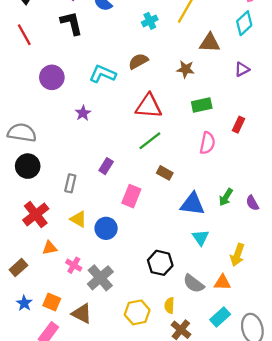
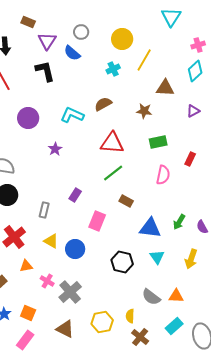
yellow arrow: (237, 255) -> (191, 259), moved
black hexagon: (160, 263) -> (122, 262), moved
brown triangle: (82, 314) -> (65, 329), moved

